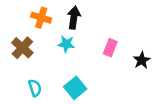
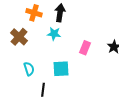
pink rectangle: (110, 48) -> (85, 48), moved
cyan square: (75, 88) -> (61, 69), turned 36

